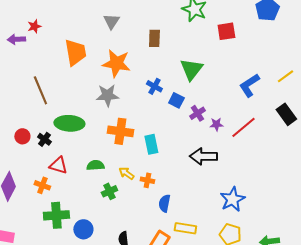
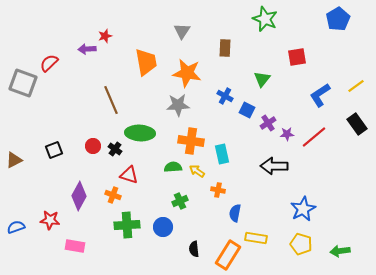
red square: (226, 31) -> (297, 57), moved
green triangle: (191, 69) -> (262, 79), size x0.7
green semicircle: (95, 165) -> (173, 167), moved
yellow arrow: (126, 173) -> (197, 171), moved
blue circle: (83, 229) -> (163, 227), moved

